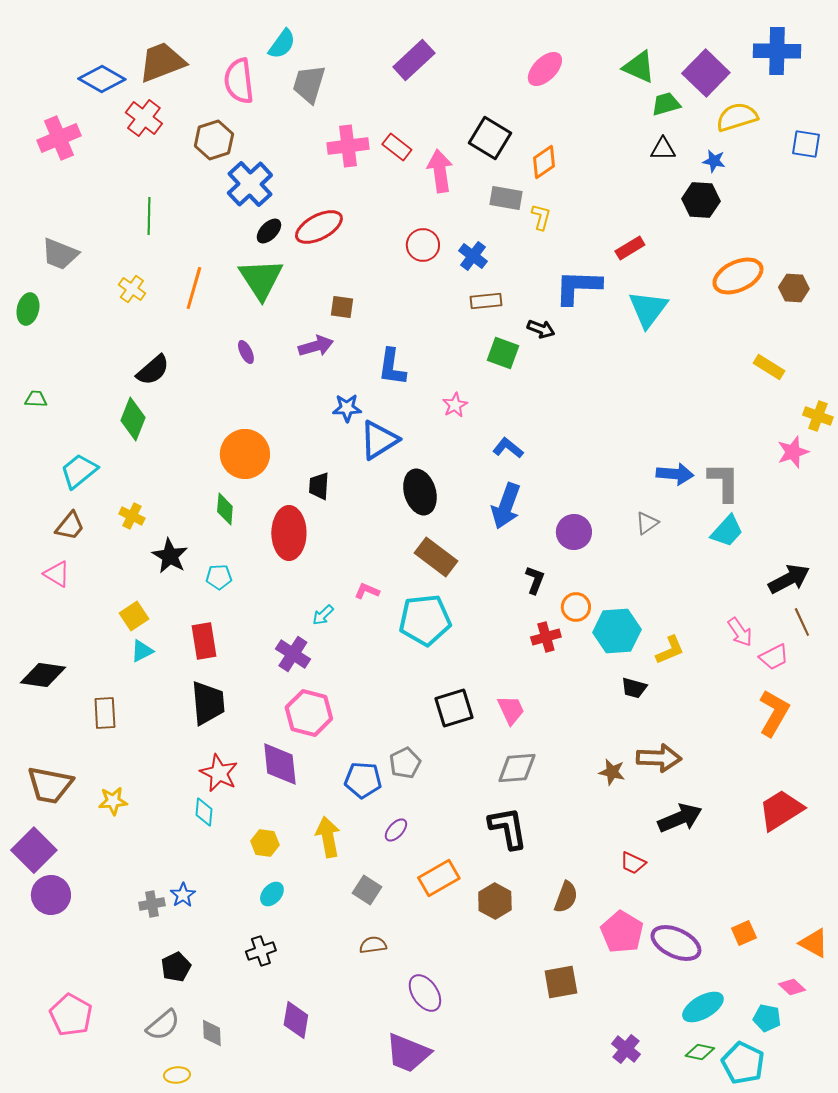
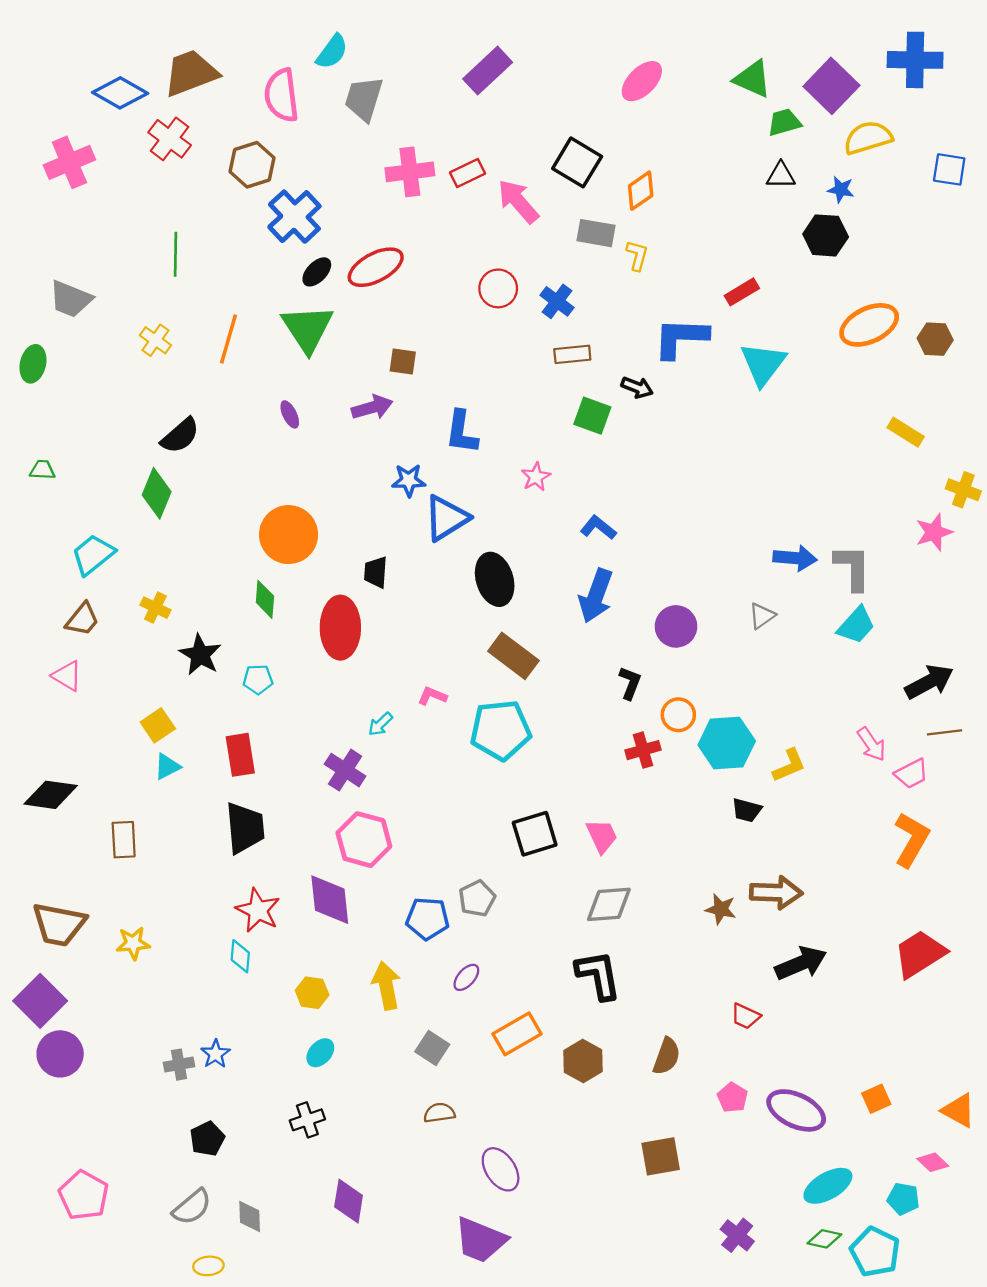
red rectangle: (397, 147) -> (468, 173), turned -64
pink arrow: (440, 171) -> (518, 201), turned -33
brown line: (802, 622) -> (945, 732), turned -72
pink pentagon: (622, 932) -> (733, 1098), size x0.6

